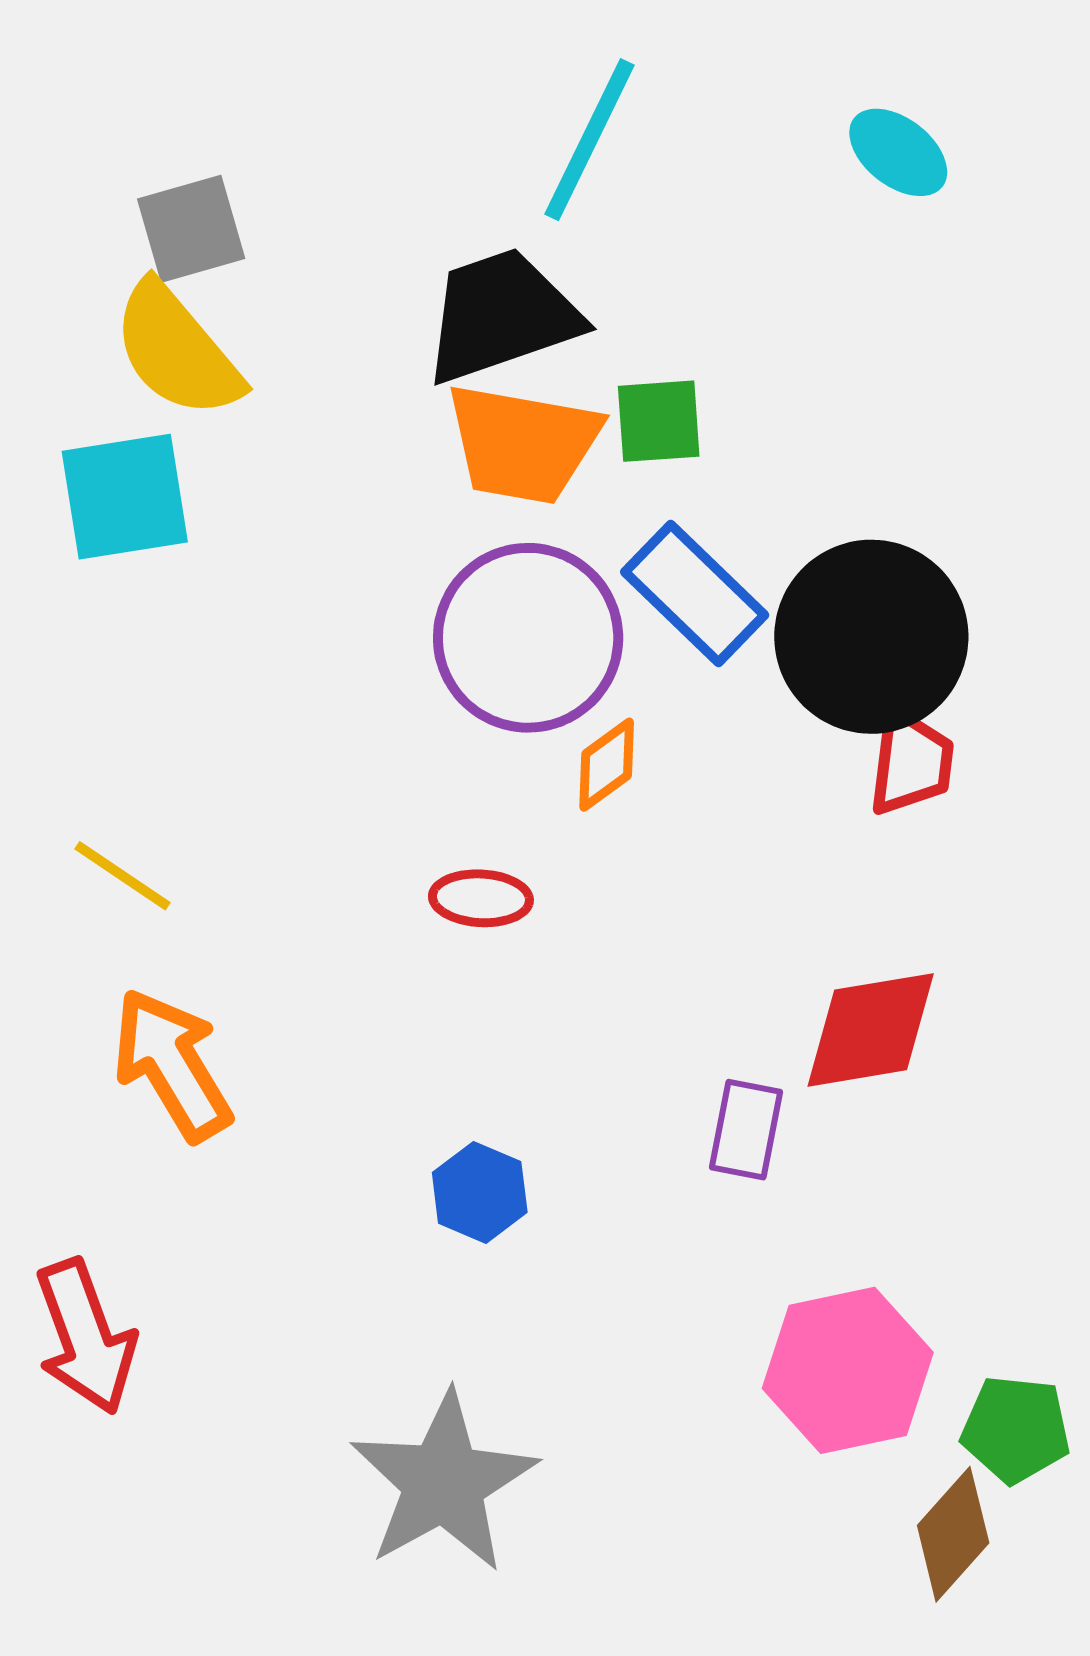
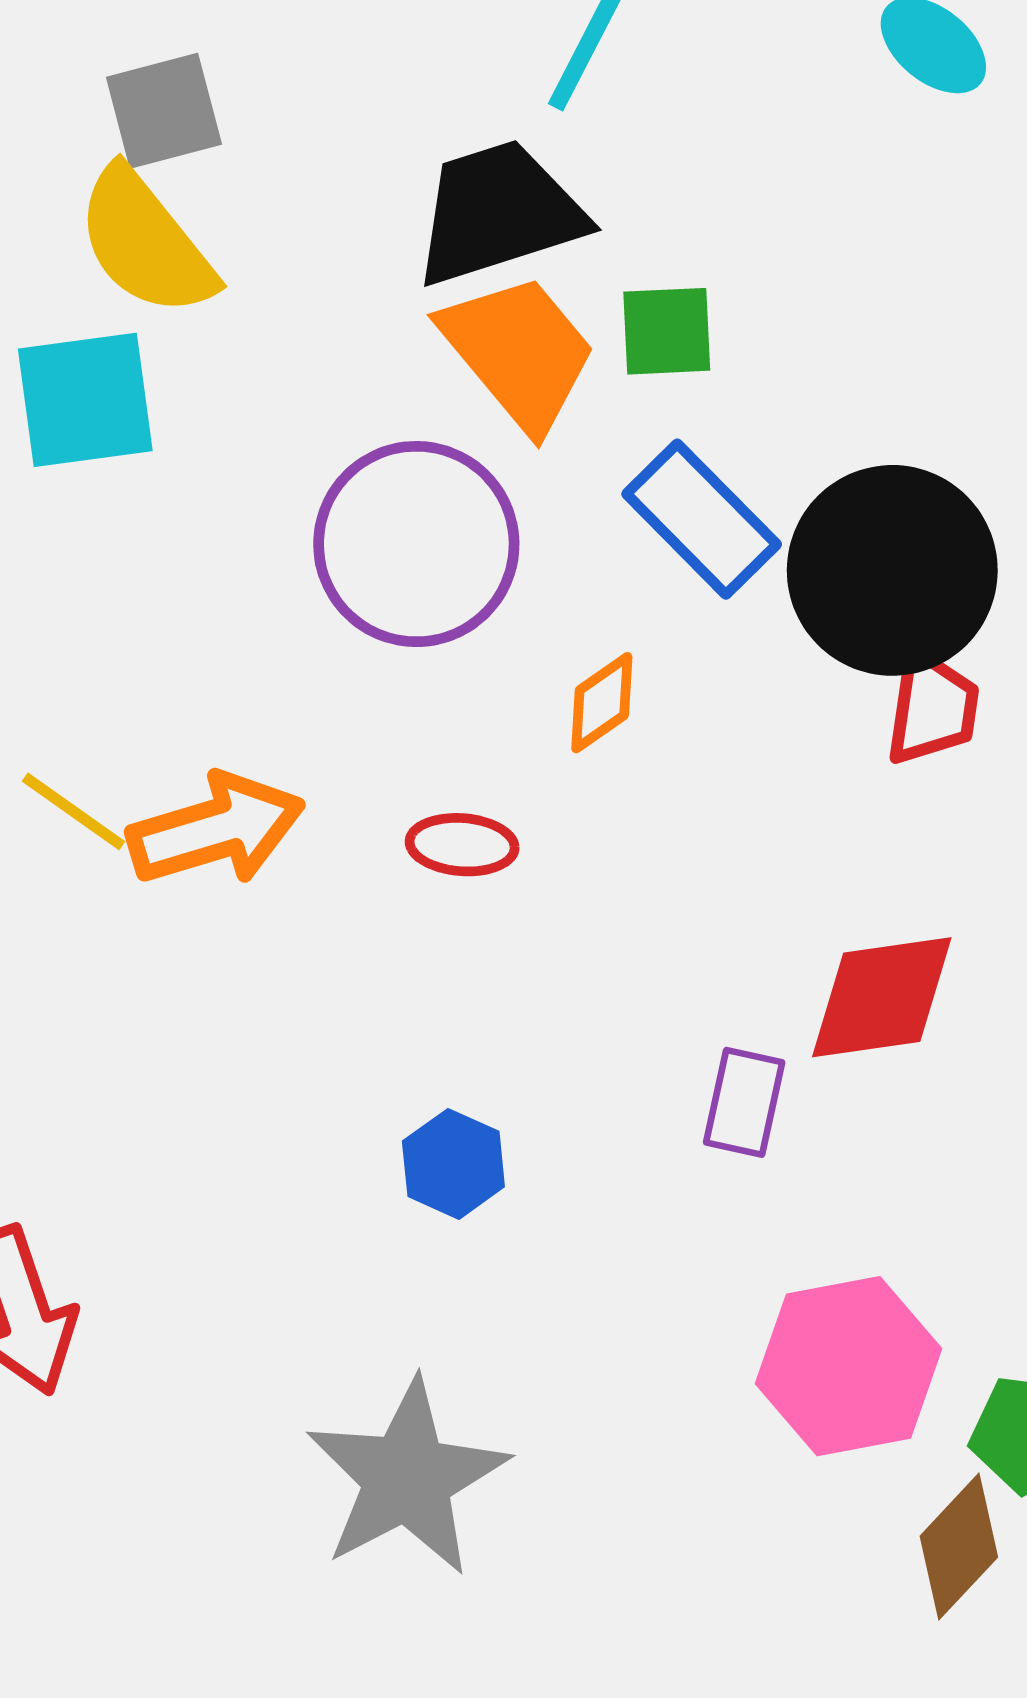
orange trapezoid: (523, 443) -> (519, 352), turned -141
purple circle: (528, 638) -> (416, 544), moved
orange arrow: (172, 1065) -> (216, 829), moved, turned 103

